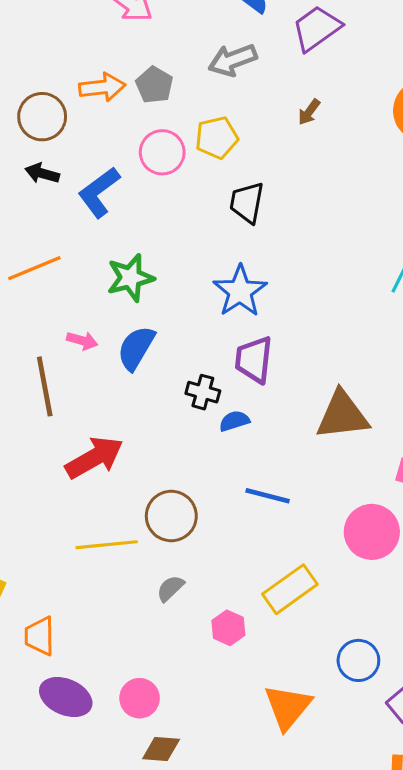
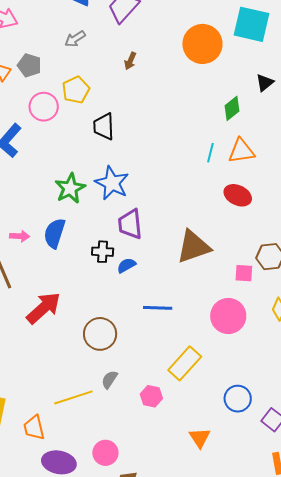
gray arrow: (233, 60) -> (75, 39), size x0.7
green star: (130, 278) -> (70, 188), moved
yellow line: (107, 545) -> (73, 397), moved
orange triangle: (288, 707) -> (200, 438), size x0.7

